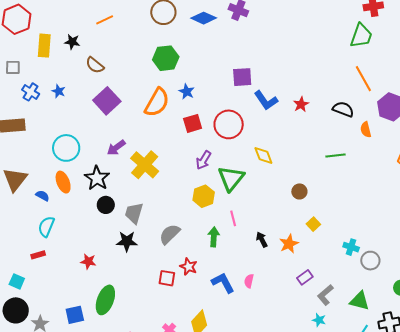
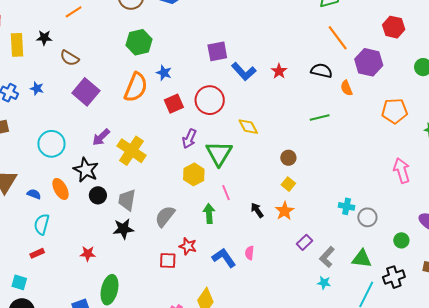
orange ellipse: (63, 182) -> (61, 189), moved
yellow square: (313, 224) -> (288, 184), moved

